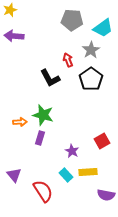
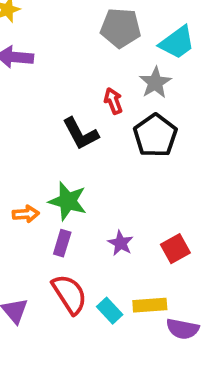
purple star: (72, 151) -> (121, 243), moved
red semicircle: (43, 191) -> (70, 294), moved
purple semicircle: (106, 195) -> (183, 329), moved

